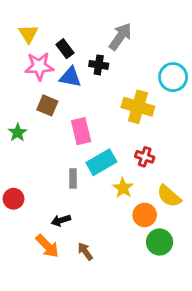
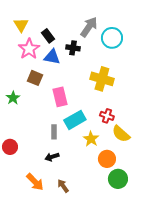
pink star: (39, 66) -> (29, 49), turned -30
cyan circle: (173, 77) -> (112, 38), moved
yellow semicircle: (169, 196) -> (121, 134), moved
black arrow: (61, 220) -> (52, 157), moved

